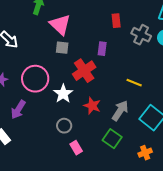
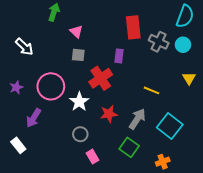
red rectangle: (116, 21) -> (133, 27), size x1.6
pink triangle: (60, 25) -> (76, 32), size x0.6
red star: (92, 106) -> (109, 114), turned -30

